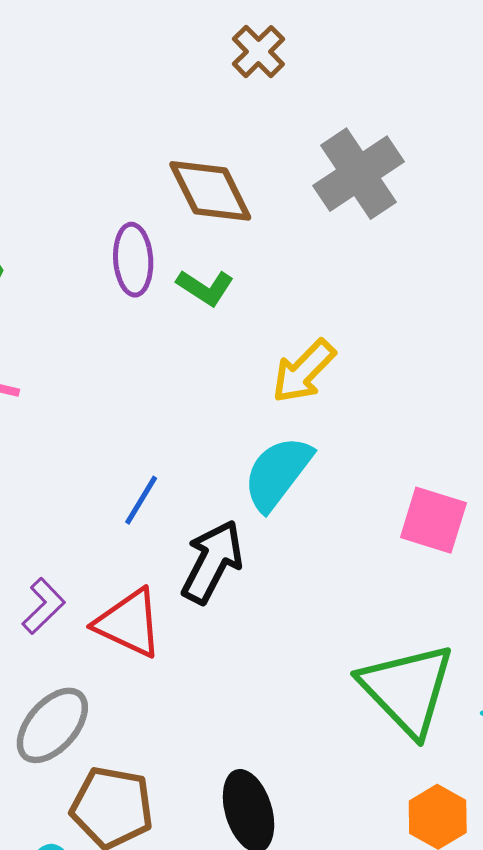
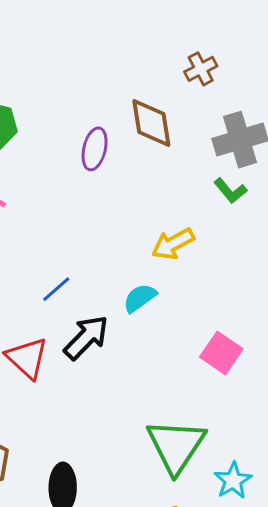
brown cross: (258, 52) -> (201, 69), moved
green L-shape: (205, 288) -> (230, 191), moved
cyan semicircle: (278, 473) -> (140, 298), size x0.7

